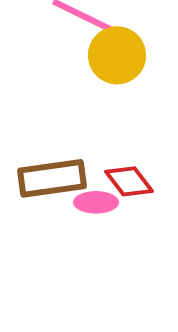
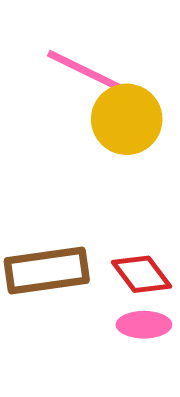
pink ellipse: (96, 202) -> (144, 325), moved

